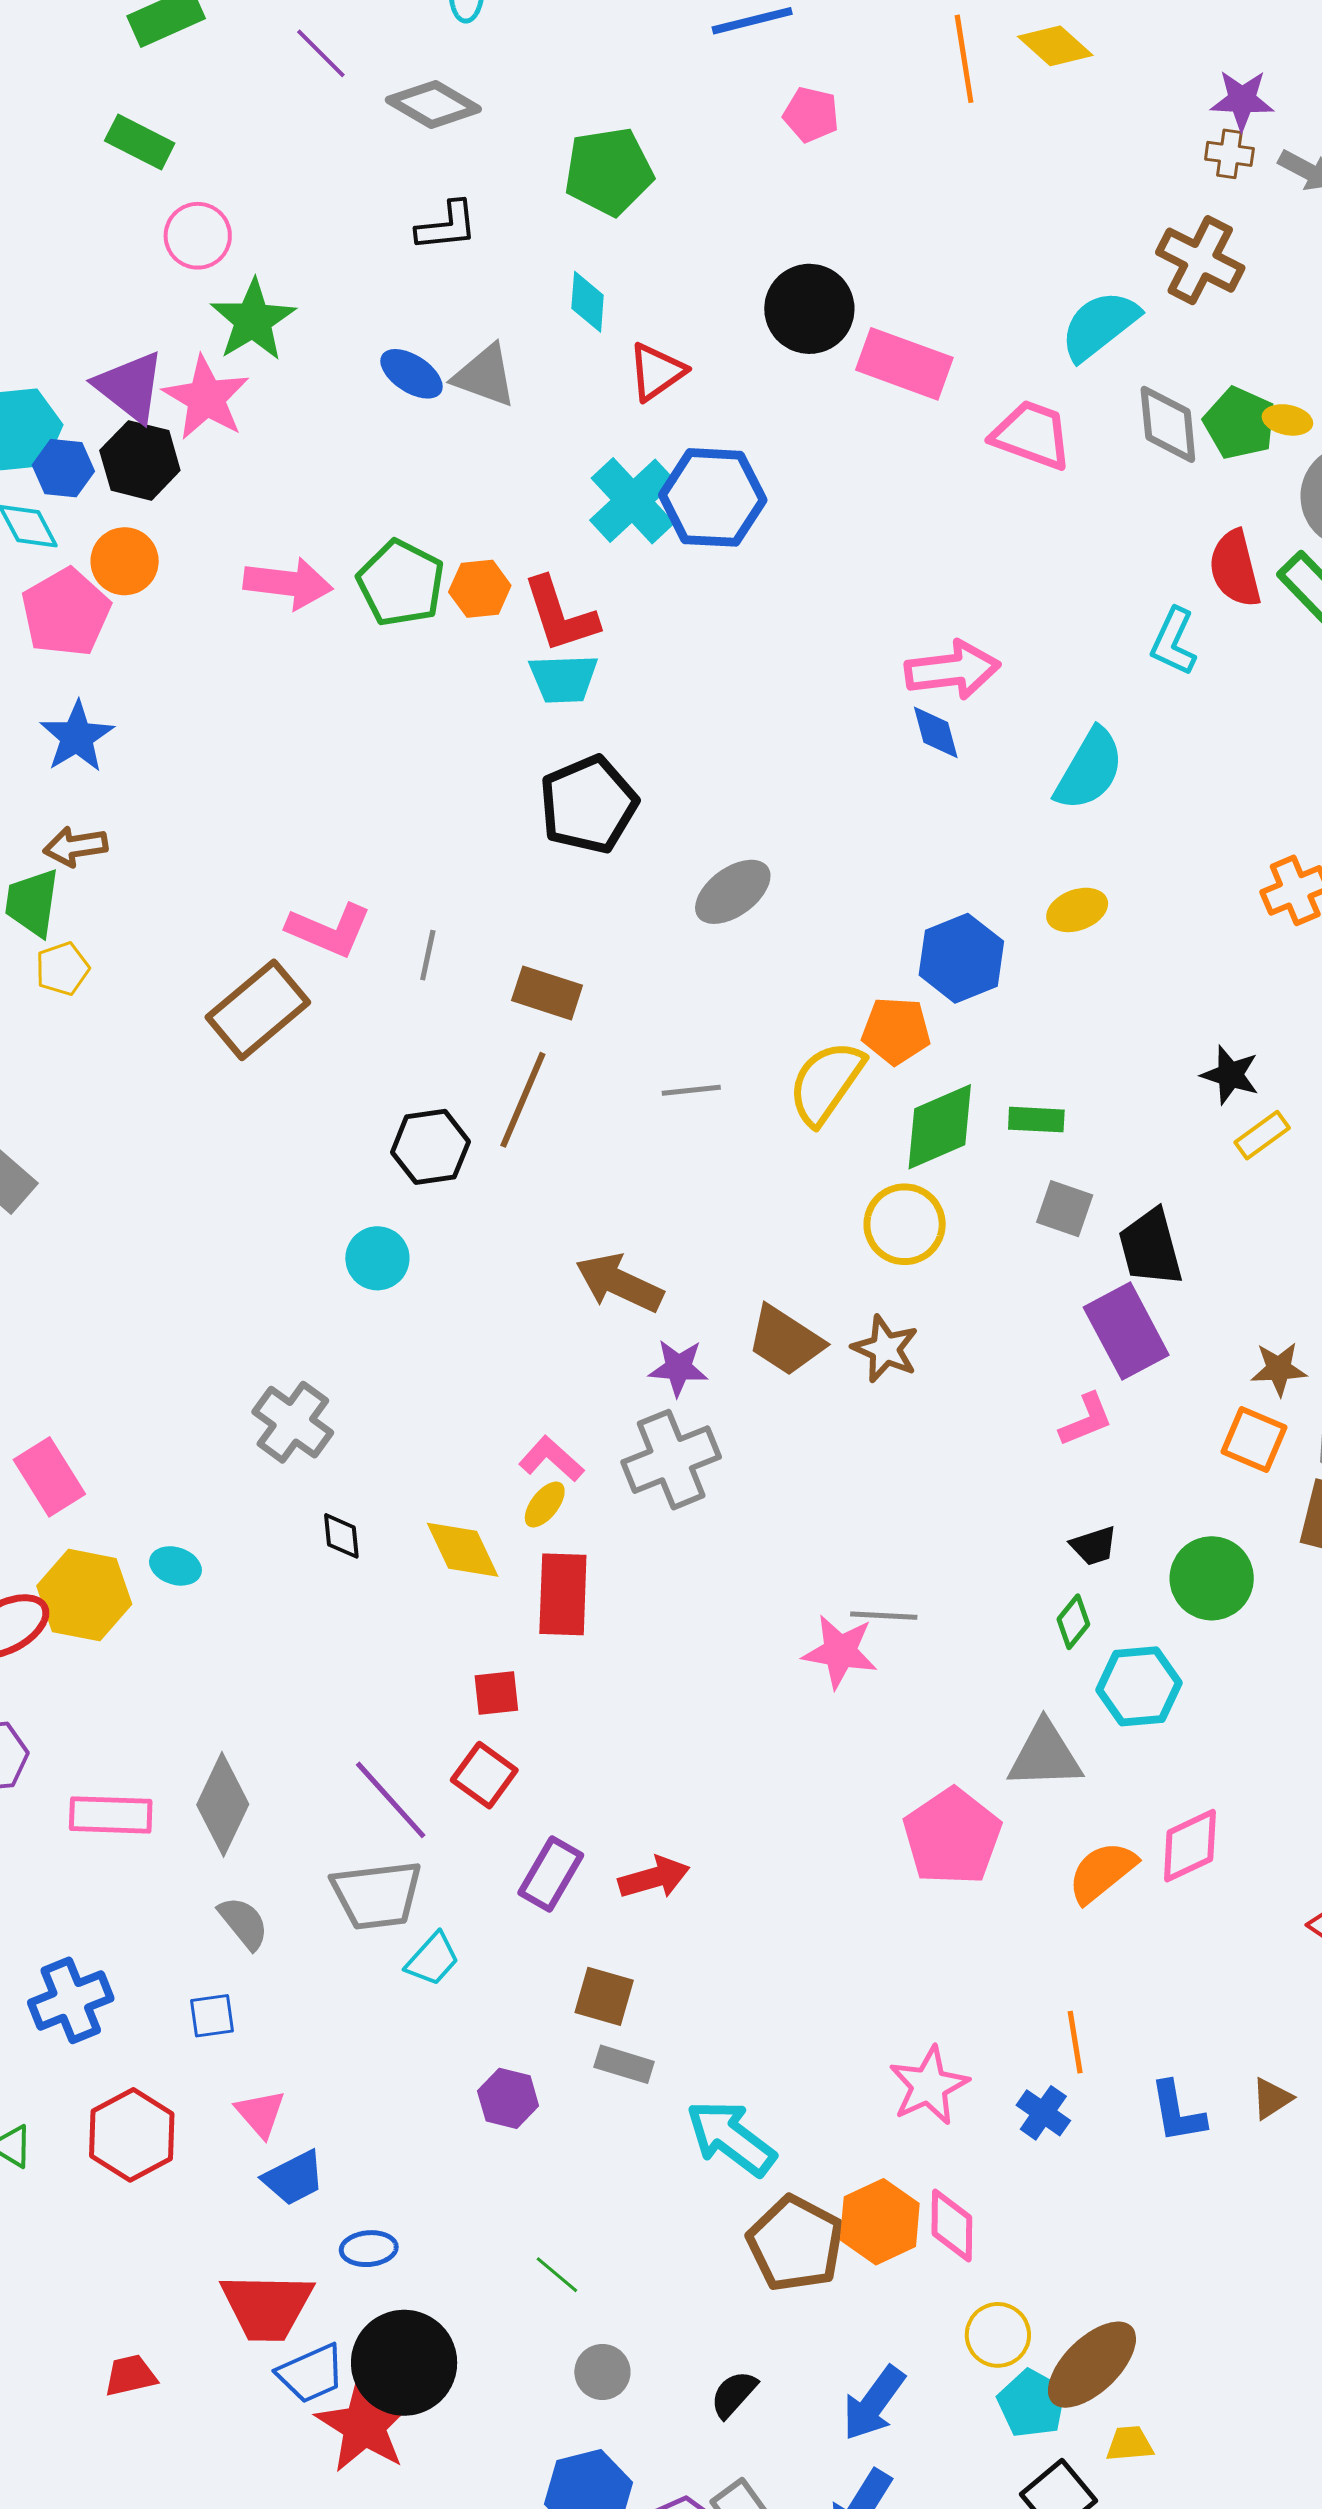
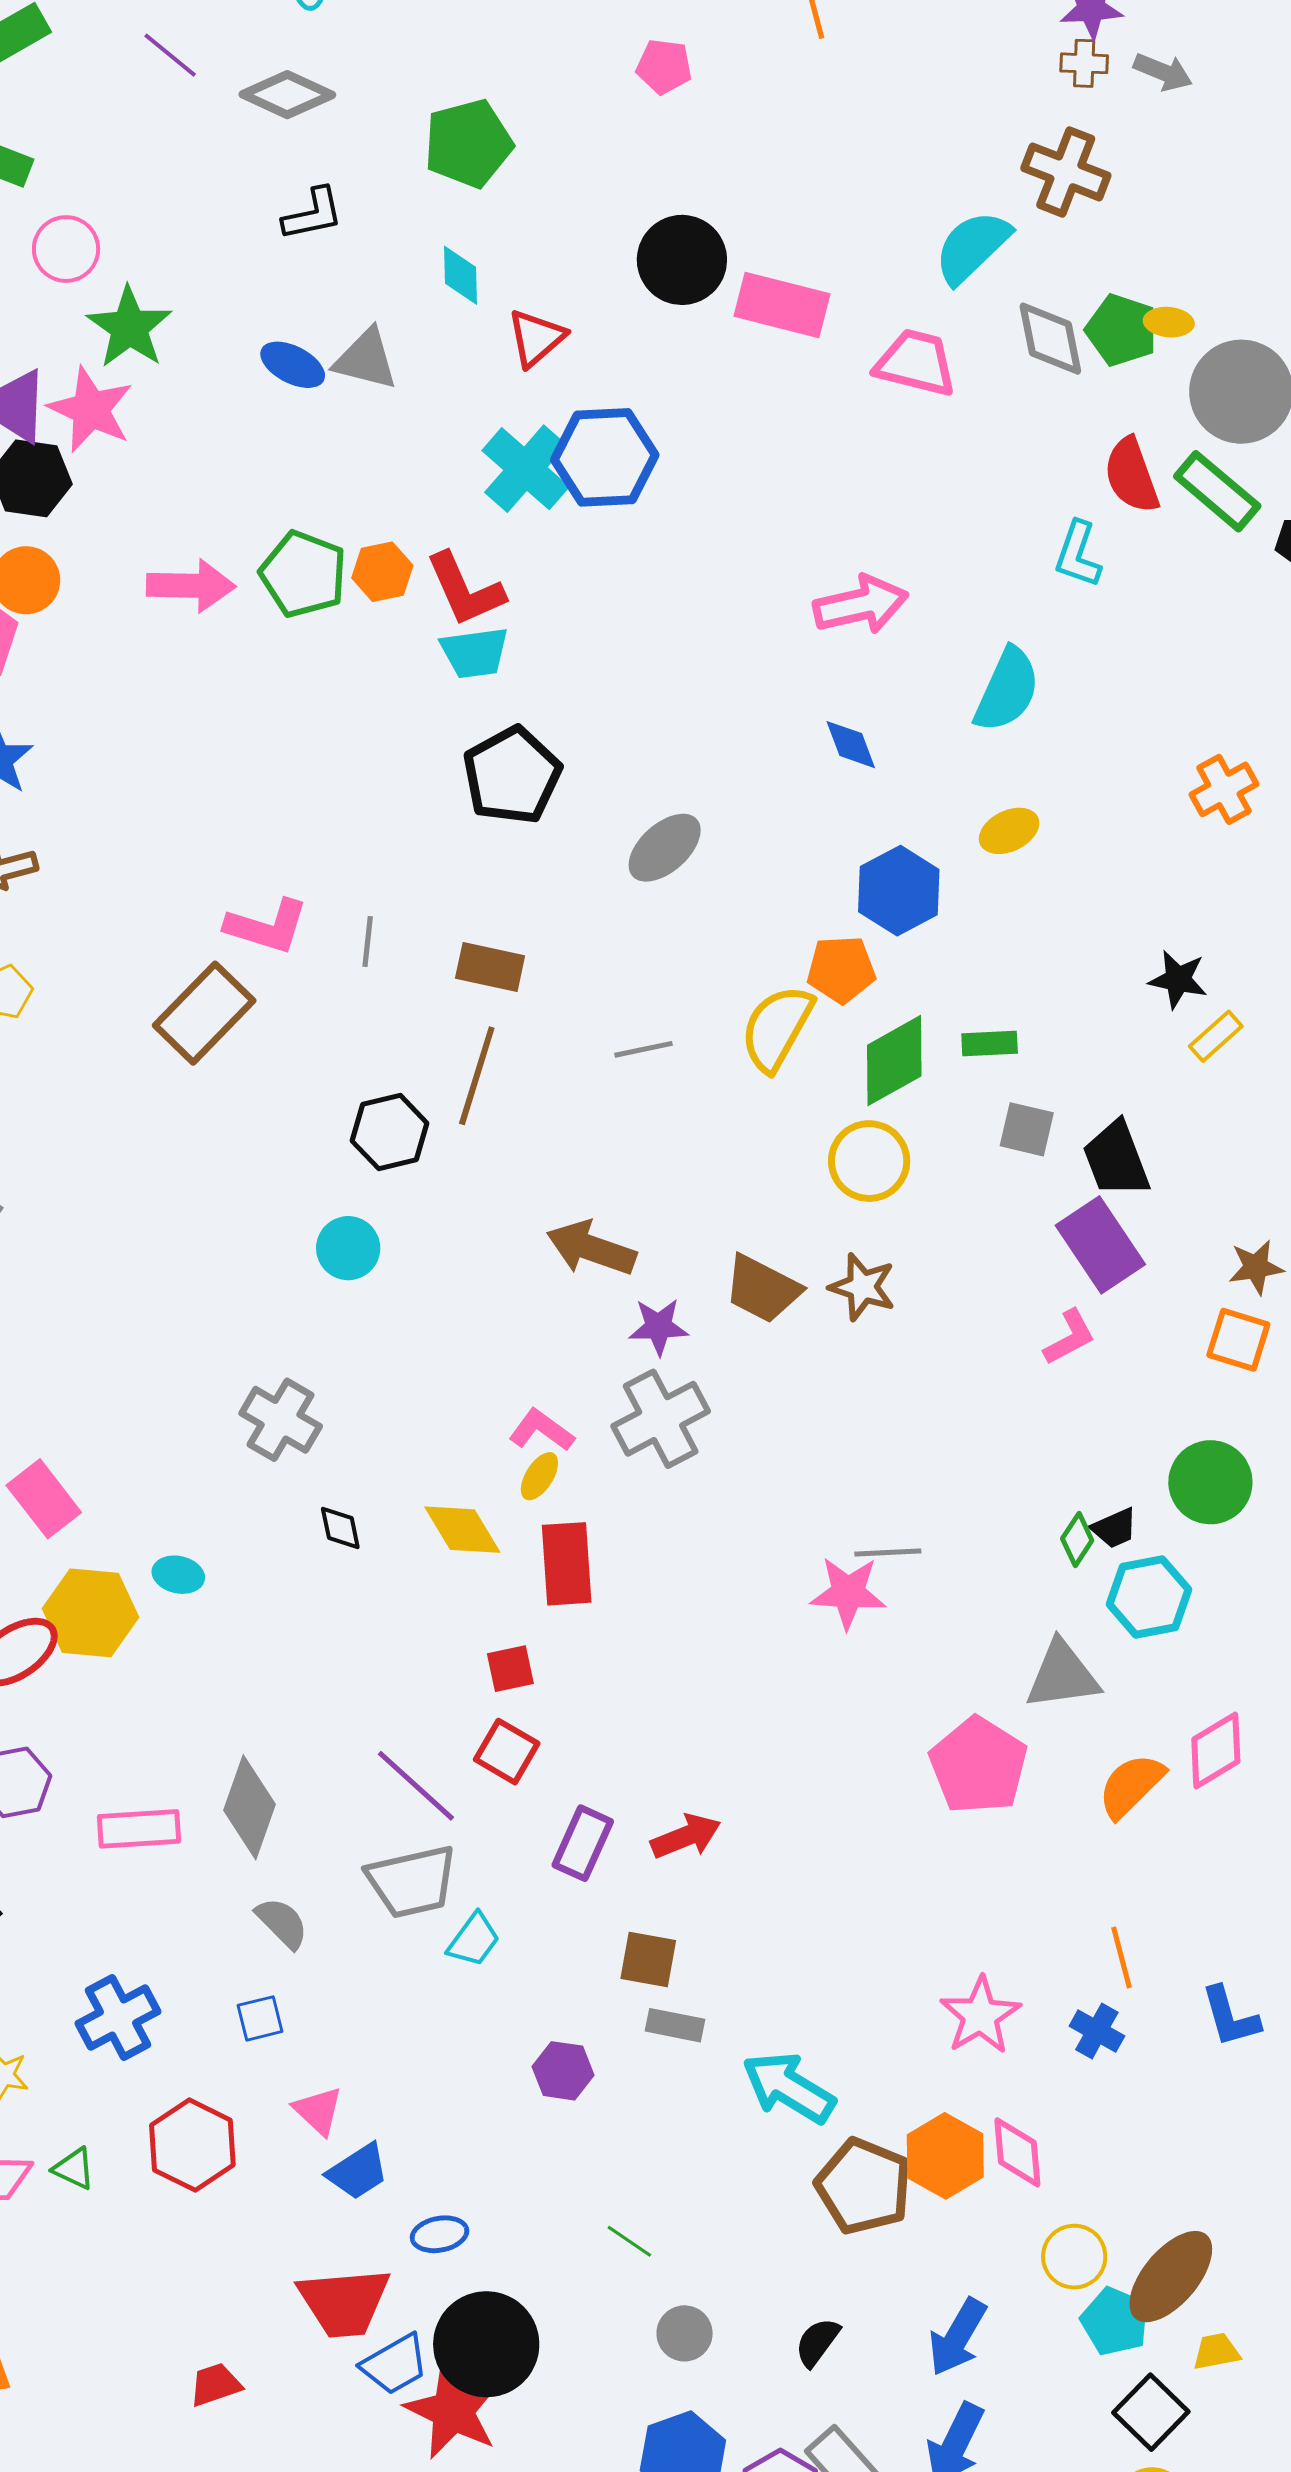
blue diamond: (936, 732) -> (851, 745), moved
black trapezoid: (1094, 1546) -> (1114, 1528), moved

